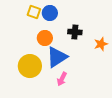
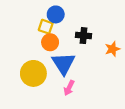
yellow square: (34, 12) -> (46, 27), moved
blue triangle: (57, 57) -> (63, 63), turned -30

